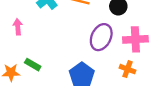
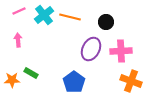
orange cross: (127, 69) -> (131, 81), moved, size x1.5

